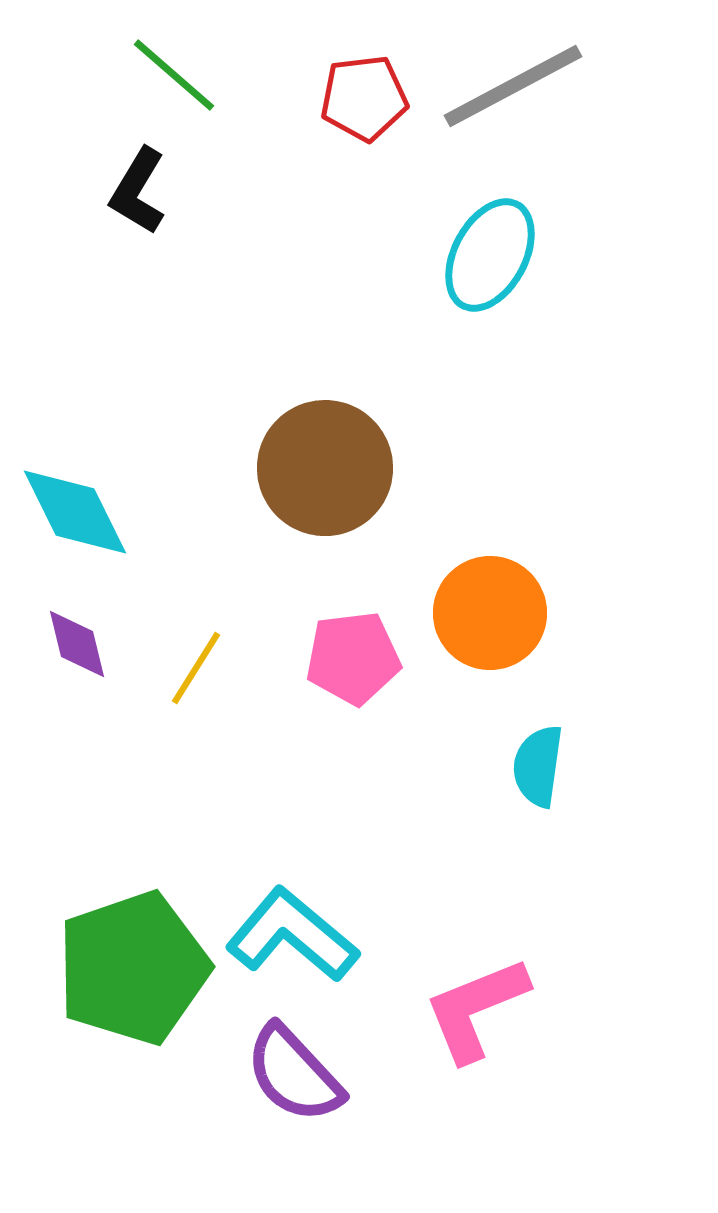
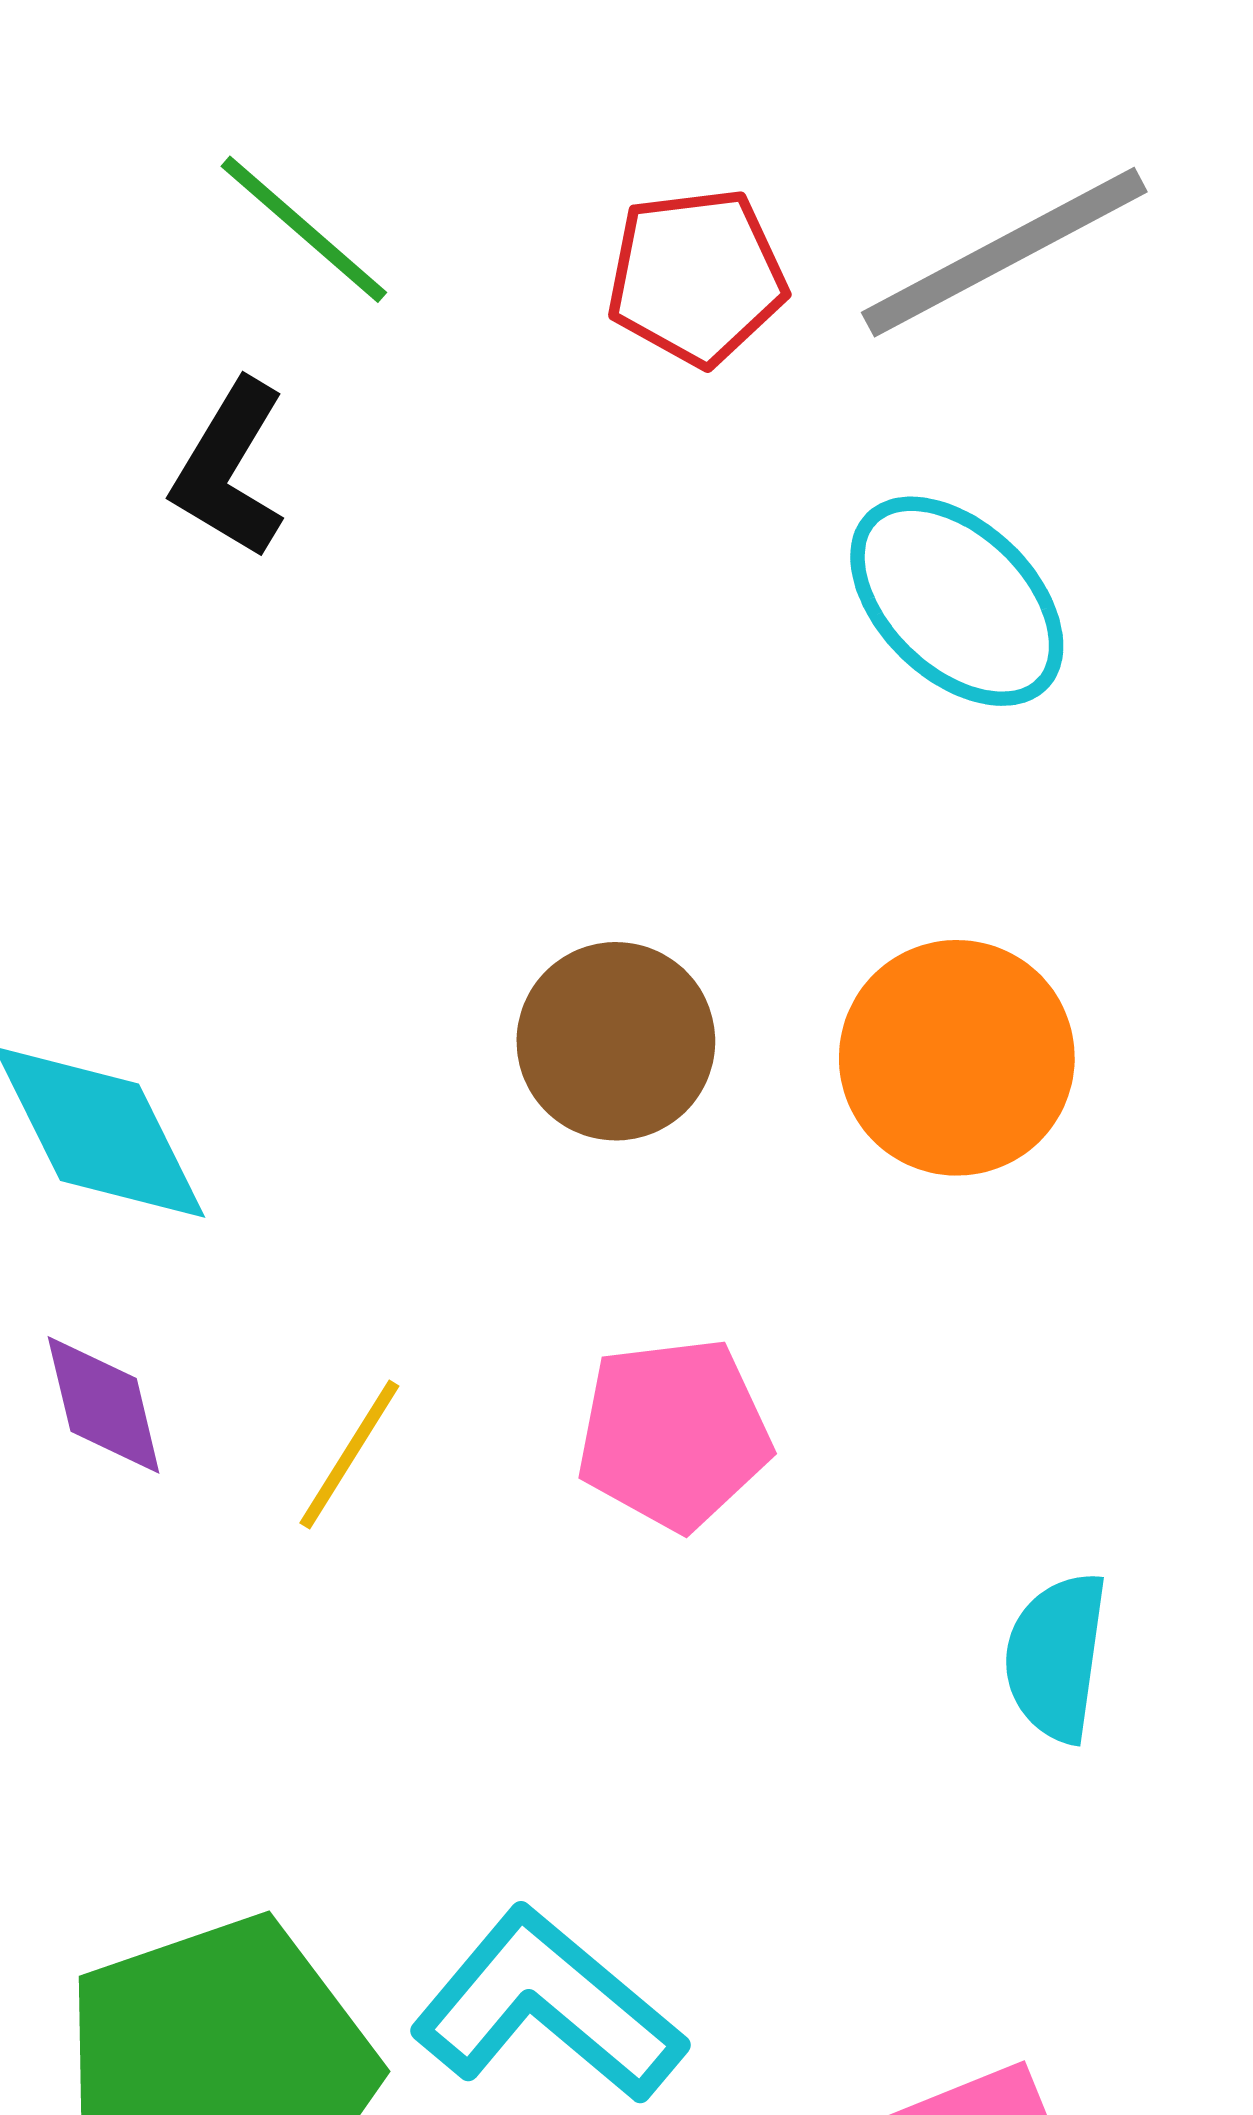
cyan ellipse: (490, 255) -> (957, 601), turned -74
brown circle: (325, 468) -> (616, 1041), size x0.7
orange circle: (490, 613) -> (957, 1058), moved

